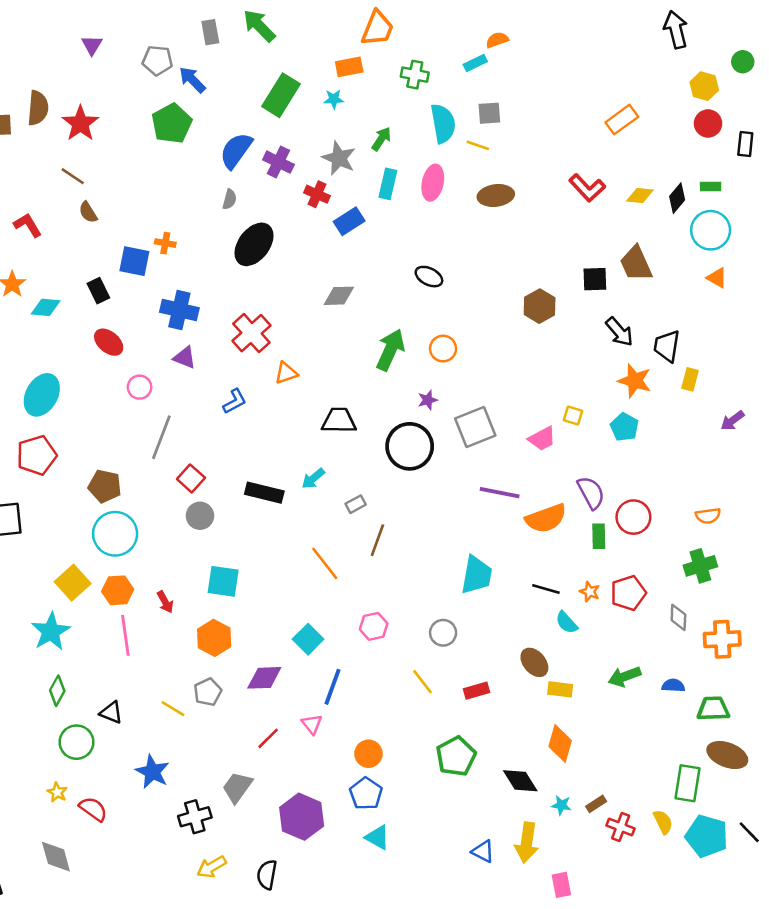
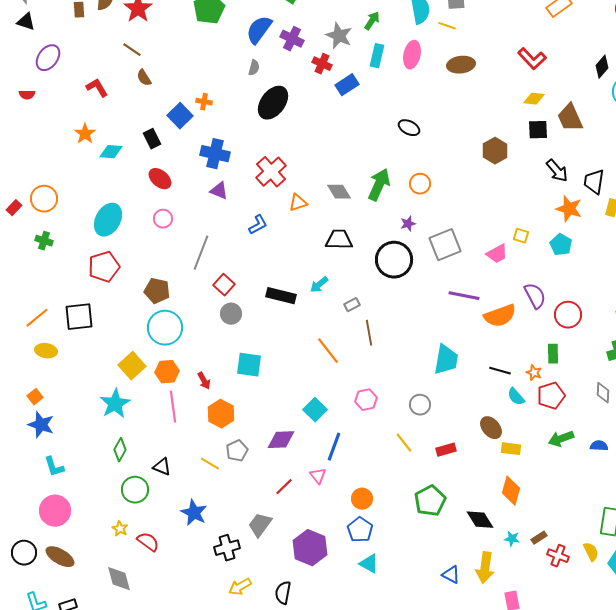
yellow diamond: (640, 195) -> (534, 99), moved
blue square: (134, 261) -> (180, 116), turned 35
gray diamond: (339, 296) -> (339, 192), moved, turned 60
pink circle: (140, 387) -> (163, 219), moved
green rectangle: (599, 536) -> (553, 354), moved
brown line: (377, 540) -> (369, 333), turned -30
red pentagon: (628, 593) -> (551, 396), moved
orange hexagon: (214, 638) -> (221, 414), moved

